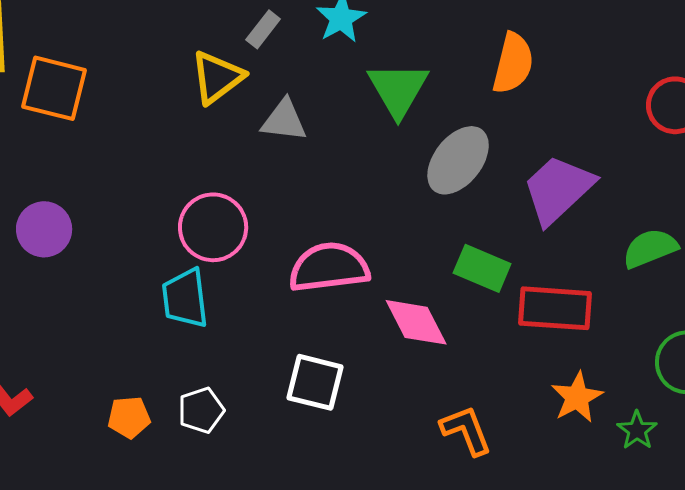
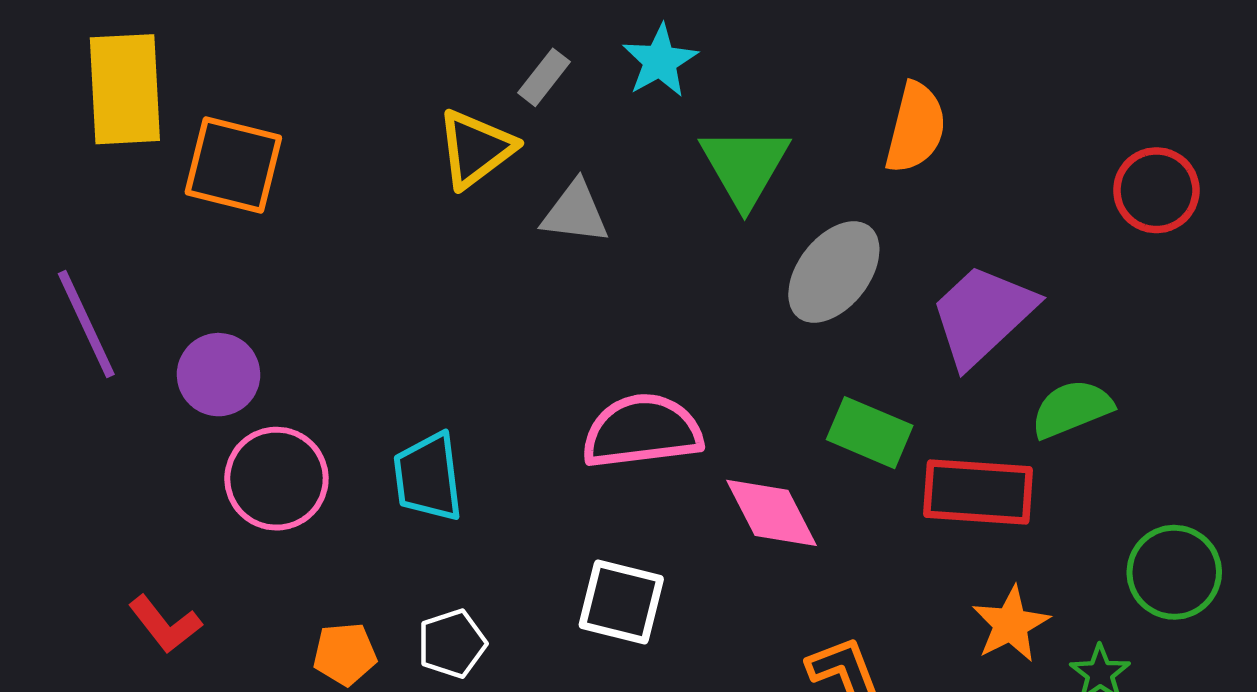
pink circle: (213, 227) -> (276, 479), moved
green semicircle: (650, 248) -> (1072, 409), moved

